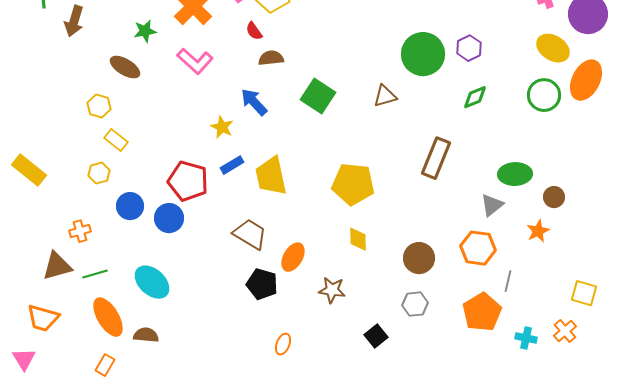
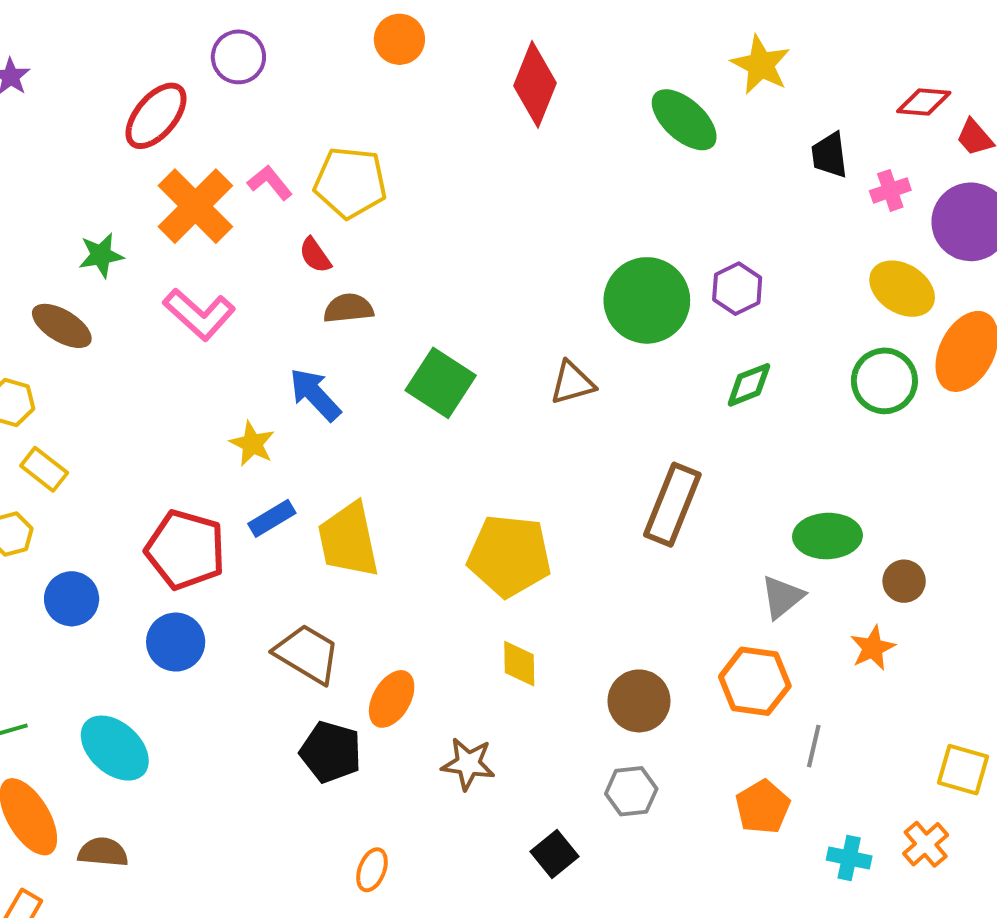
blue circle: (169, 218) -> (176, 642), moved
orange pentagon: (482, 312) -> (763, 807), size x0.7

